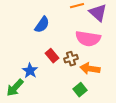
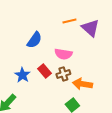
pink semicircle: (88, 39) -> (63, 54), moved, size x0.7
blue star: (30, 71) -> (22, 75), moved

